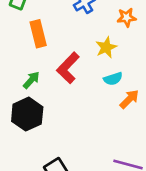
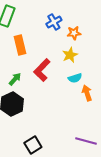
orange star: (127, 17) -> (74, 33), moved
orange arrow: (129, 99) -> (87, 93), turned -63

